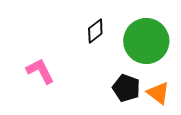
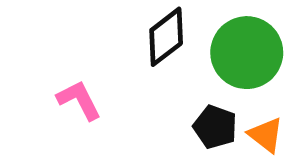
black diamond: (95, 31) -> (166, 37), size x1.5

